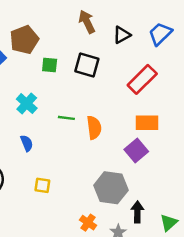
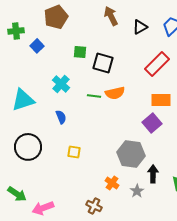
brown pentagon: (24, 40) -> (56, 17), moved
black square: (87, 65) -> (103, 63), moved
orange semicircle: (94, 128) -> (115, 93), moved, turned 84

